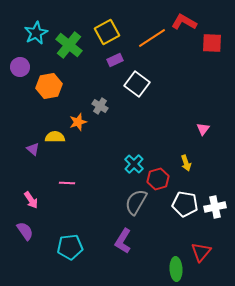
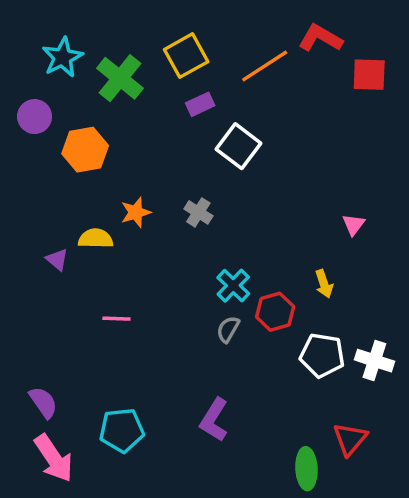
gray cross: (100, 106) -> (198, 212), moved
pink arrow: (31, 200) -> (54, 458), moved, size x1.6
gray semicircle: (136, 202) -> (228, 329), moved, size x0.6
white cross: (215, 207) -> (374, 361), turned 30

